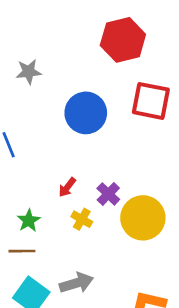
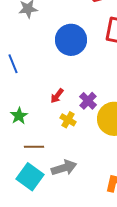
green star: (29, 221) -> (19, 116), moved
brown line: (22, 251) -> (34, 147), moved

